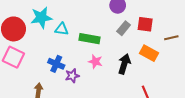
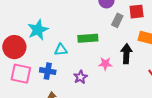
cyan triangle: (62, 29) -> (61, 50), moved
pink star: (95, 62) -> (105, 64), moved
blue cross: (56, 64) -> (48, 71), moved

